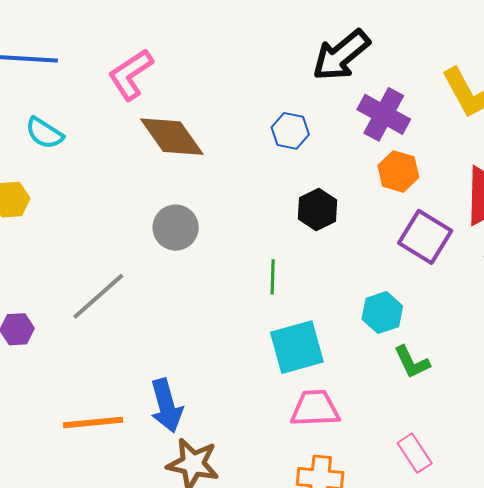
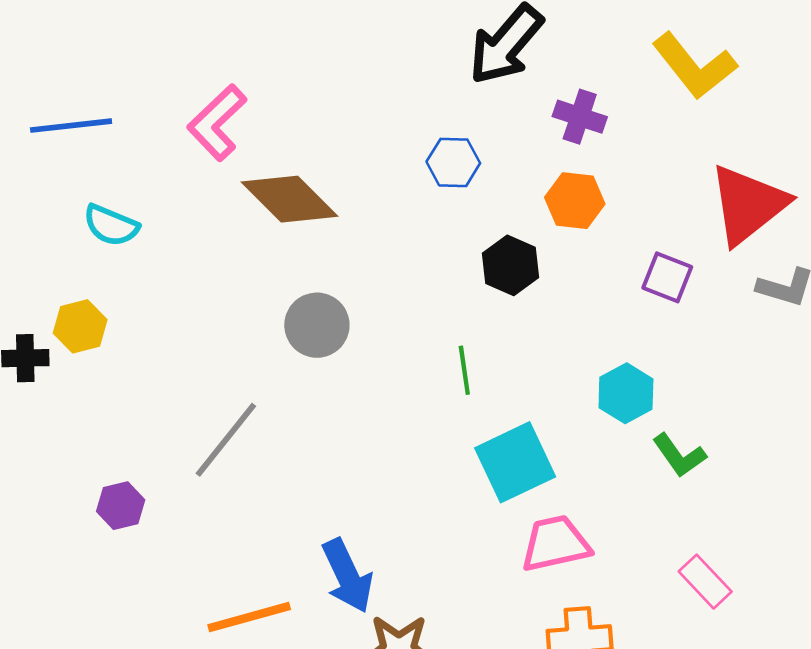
purple cross: (384, 114) -> (580, 117), size x0.7
orange hexagon: (398, 171) -> (575, 201), moved
purple square: (425, 237) -> (667, 277), size x0.7

